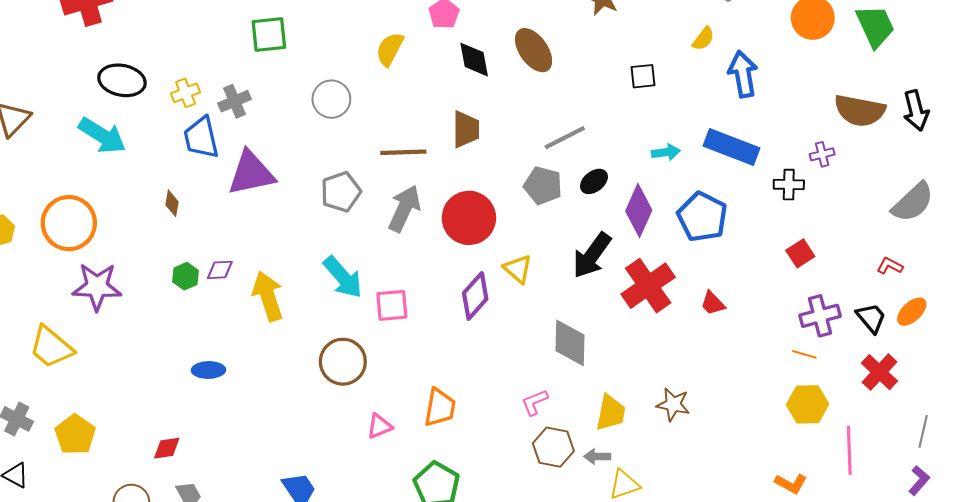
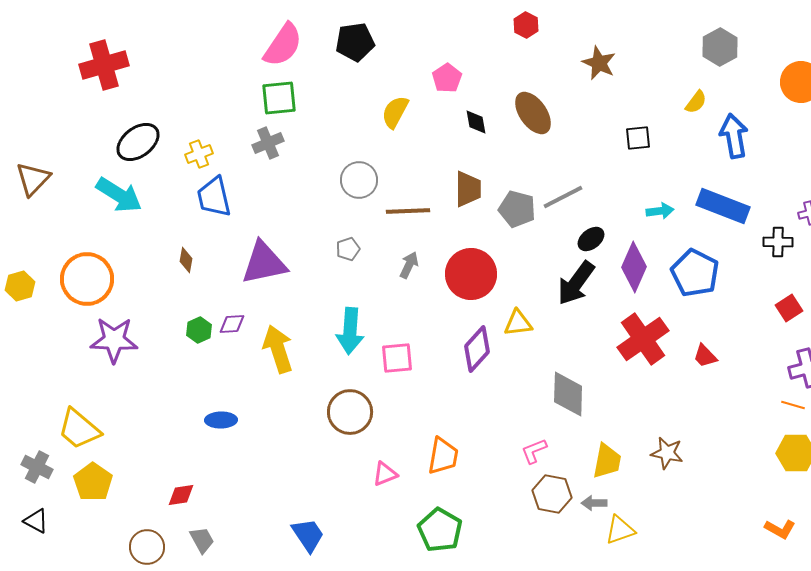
black diamond: (474, 60) -> (476, 122), size x0.7
black ellipse: (122, 80) -> (138, 142), turned -48
gray circle: (331, 99) -> (359, 180), moved
gray cross: (235, 101) -> (268, 143), moved
purple triangle: (251, 173) -> (264, 263), moved
gray pentagon: (543, 186) -> (517, 209), moved
gray pentagon: (341, 192) -> (348, 249), size x0.6
gray arrow: (404, 209) -> (409, 265), size x0.6
black arrow: (592, 255) -> (576, 283), moved
yellow triangle: (518, 269) -> (518, 323), turned -48
cyan arrow: (343, 277) -> (350, 331), turned 45
yellow trapezoid: (51, 347) -> (79, 429), moved

